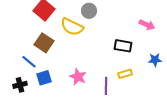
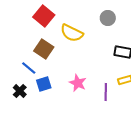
gray circle: (89, 11) -> (108, 18), moved
black cross: (20, 85) -> (20, 91), turned -32

